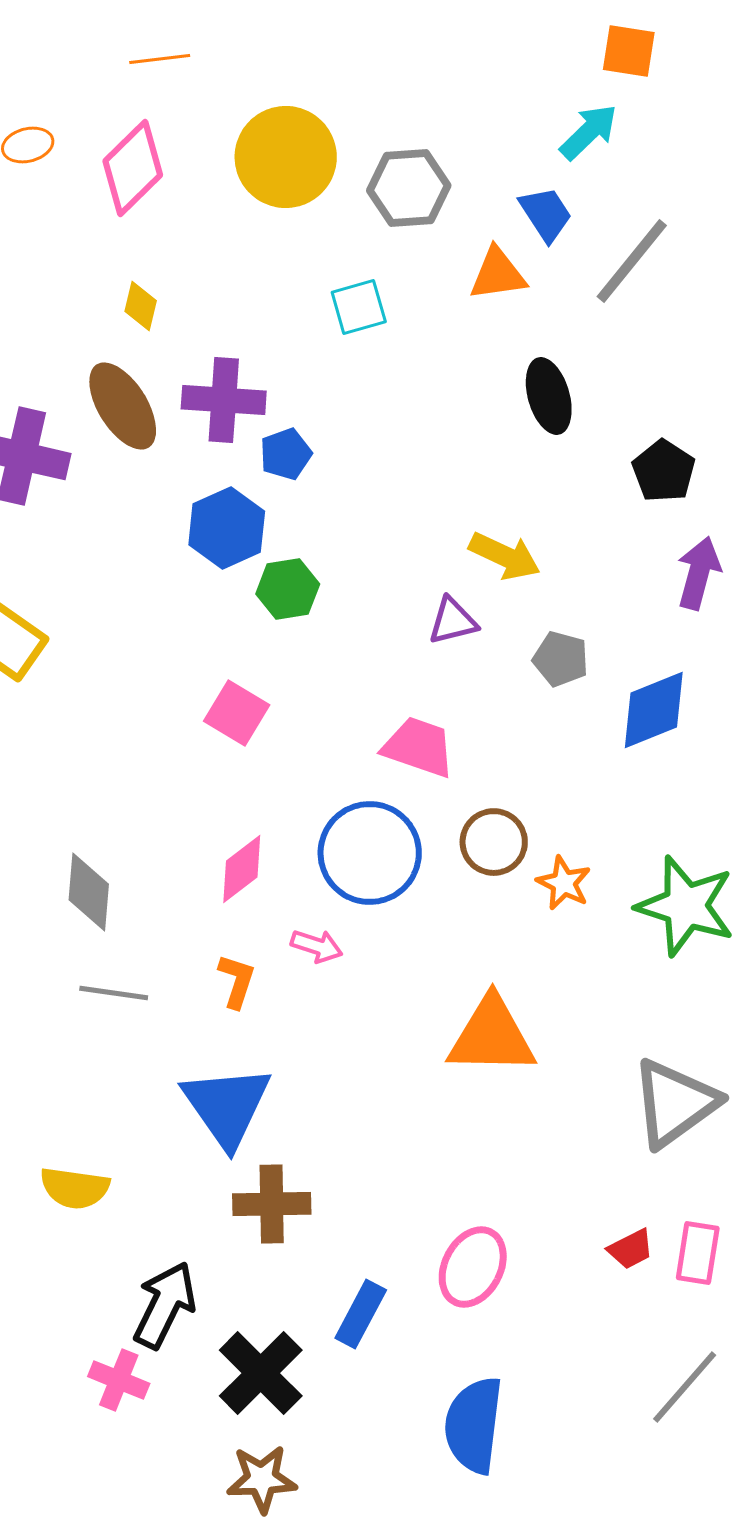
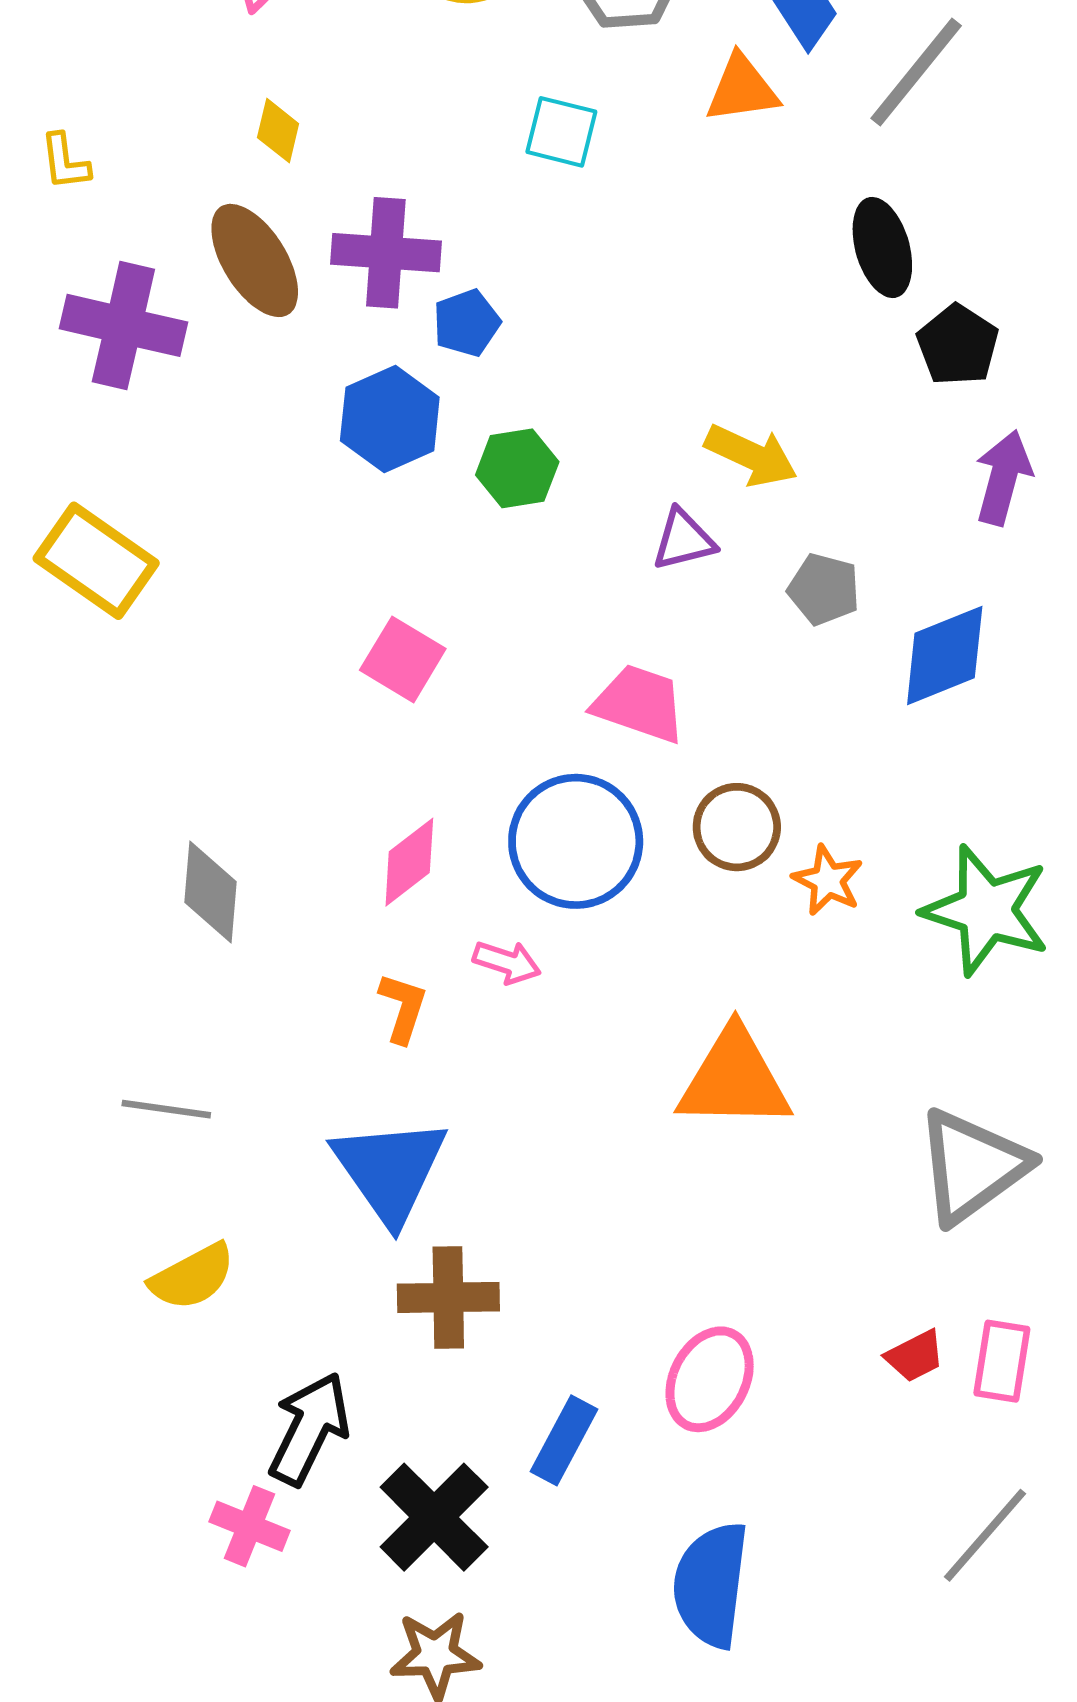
cyan square: (359, 307) -> (561, 132), turned 30
black ellipse: (549, 396) -> (882, 247), moved
green hexagon: (288, 589) -> (517, 468), moved
gray line: (114, 993) -> (166, 1109), moved
yellow semicircle: (75, 1188) -> (192, 1277), turned -36

